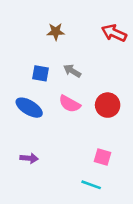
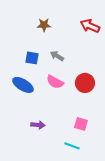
purple arrow: (29, 158) -> (38, 125), moved

